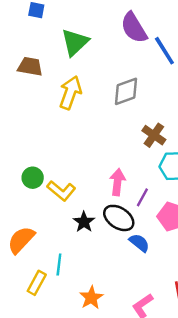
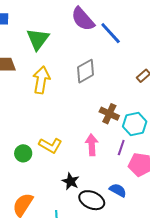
brown cross: (154, 135) -> (109, 114), moved
yellow L-shape: (61, 191) -> (50, 145), moved
purple line: (142, 197) -> (121, 148), moved
black ellipse: (119, 218) -> (92, 200), moved

